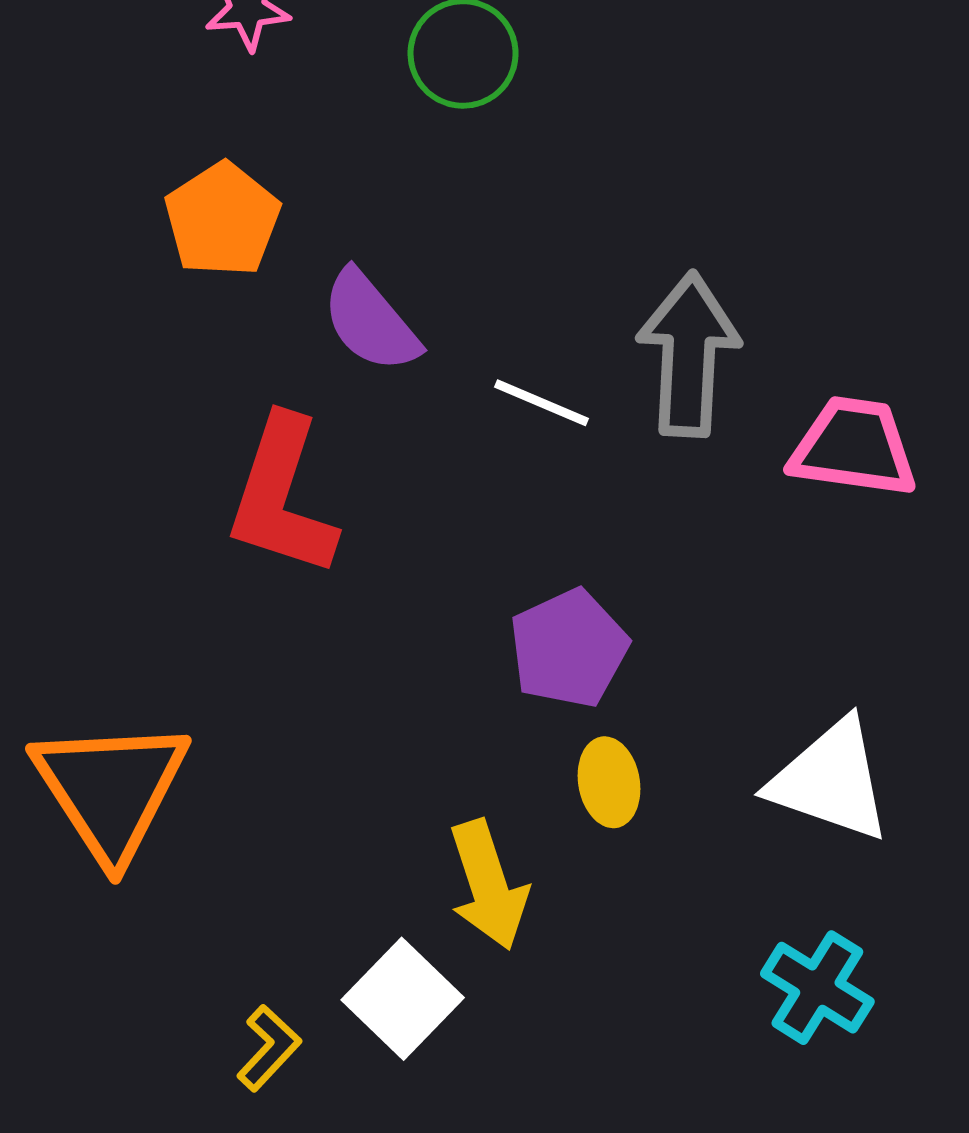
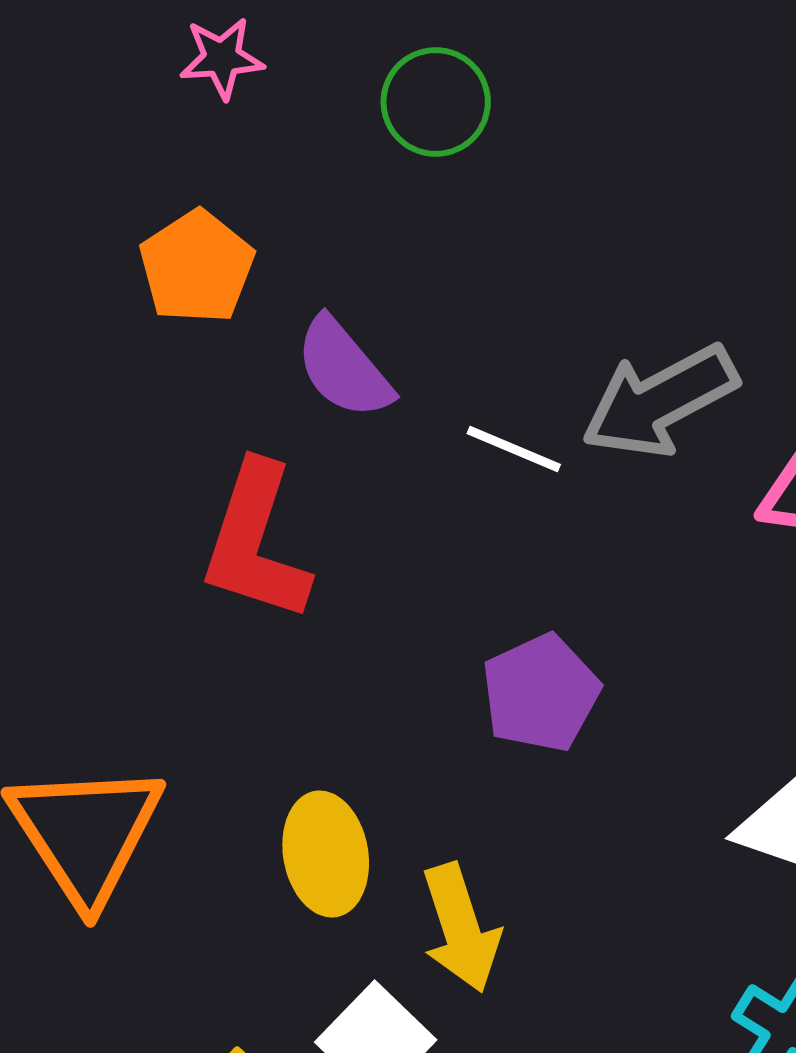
gray arrow: (689, 354) -> (660, 401), turned -121
yellow ellipse: (609, 782) -> (326, 854), moved, size x1.4

